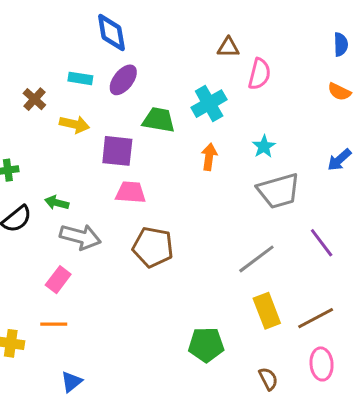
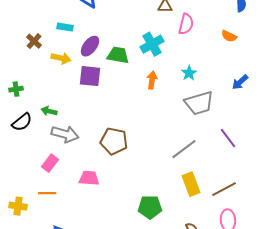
purple ellipse: (123, 80) -> (90, 46), moved
orange semicircle: (339, 92) -> (229, 36), moved
pink trapezoid: (131, 192) -> (89, 178), moved

